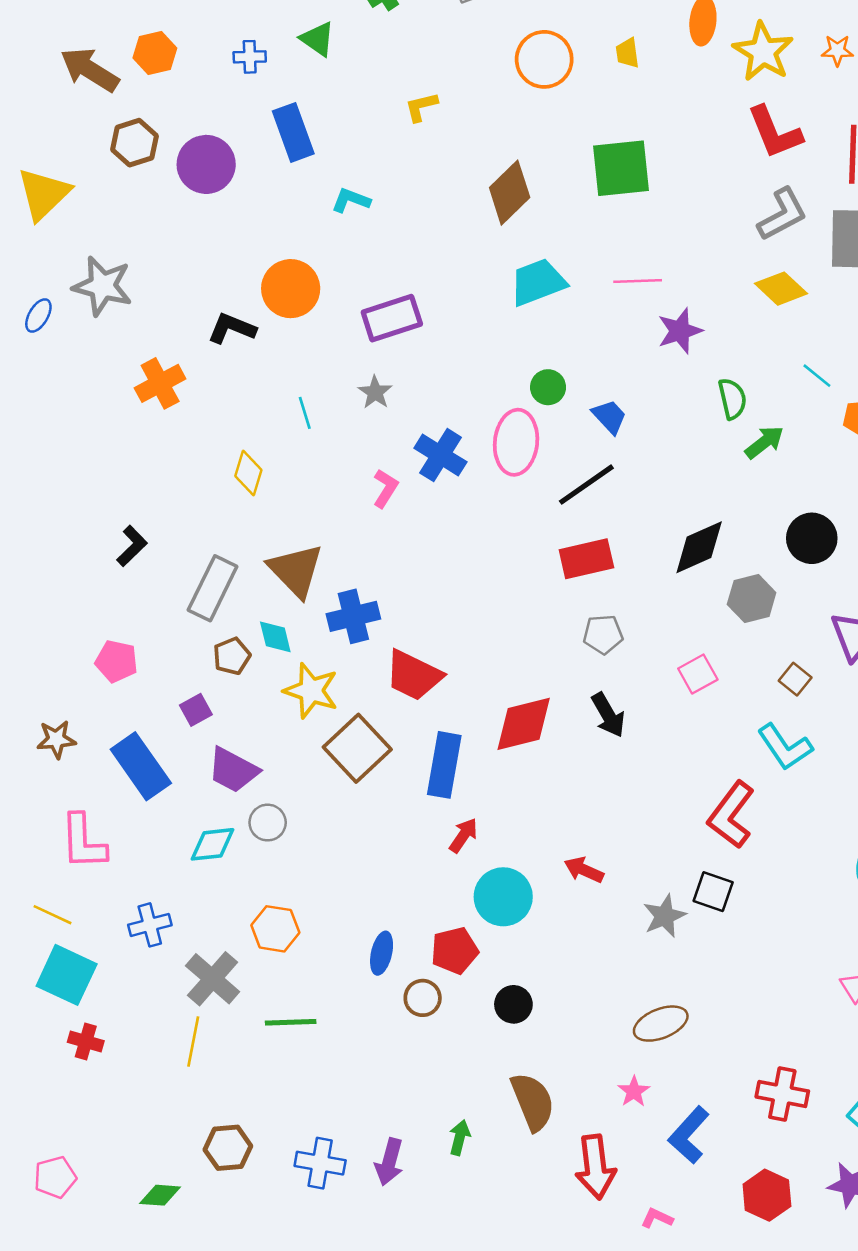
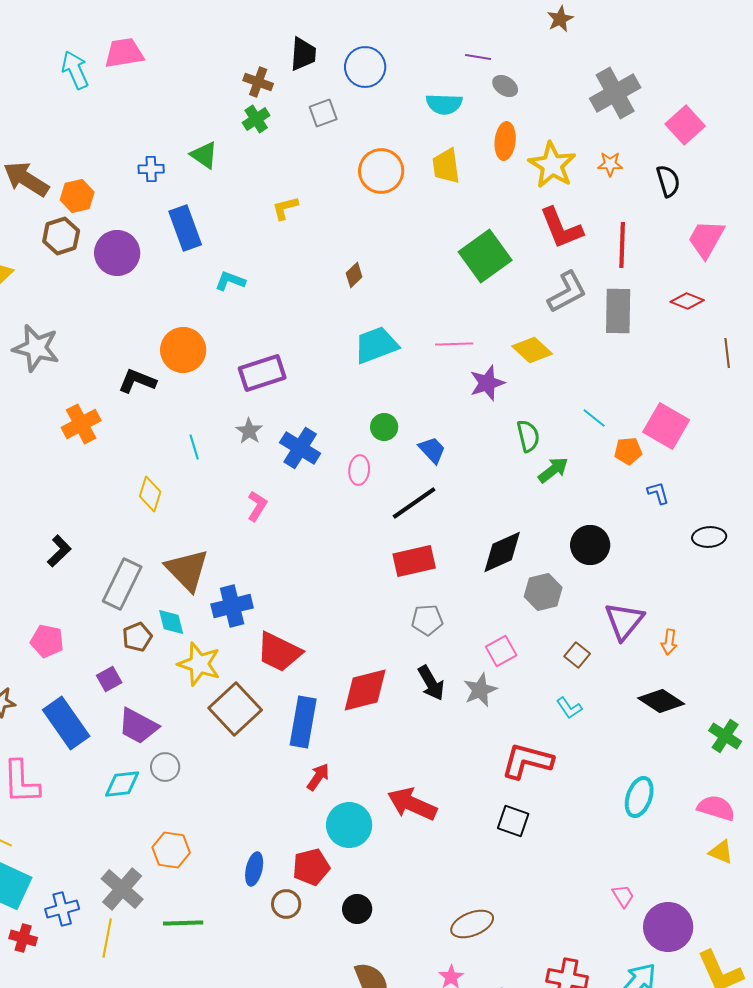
orange hexagon: (155, 53) -> (77, 196), moved
yellow trapezoid: (627, 53) -> (446, 166), size x1.5
green square: (621, 168) -> (485, 256), moved, turned -30
brown diamond: (510, 193) -> (354, 275), size x0.5
yellow diamond: (781, 289) -> (532, 350), moved
pink ellipse: (516, 442) -> (359, 470), size x0.6
blue cross: (440, 455) -> (300, 448), moved
cyan L-shape: (785, 747) -> (569, 708), size x0.6
red L-shape: (731, 815) -> (527, 761), turned 68
red arrow: (584, 870) -> (412, 804), size x1.6
gray star: (665, 916) -> (480, 690), moved
blue cross: (150, 925) -> (62, 909), moved

